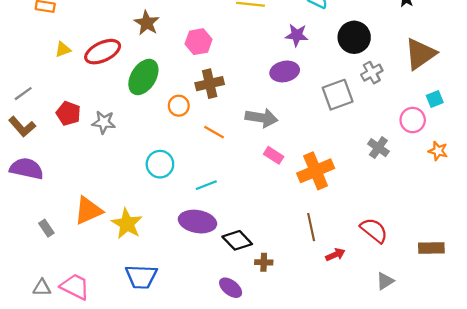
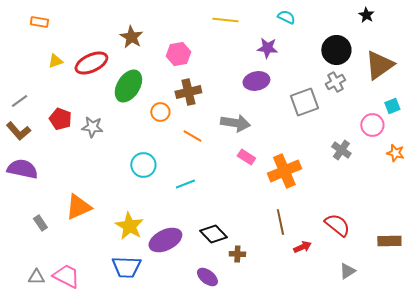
black circle: (354, 37) -> (336, 50), moved
purple ellipse: (197, 222) -> (165, 240), moved, turned -36
yellow star: (127, 224) -> (129, 226), moved

